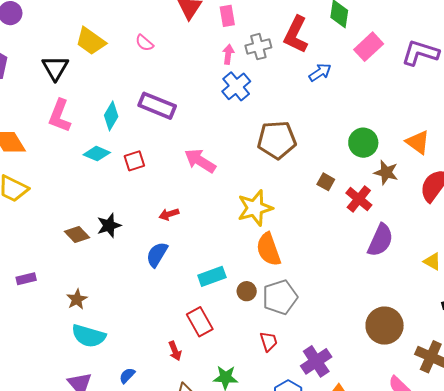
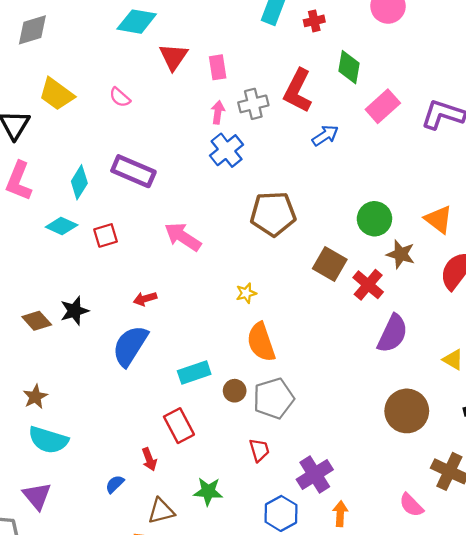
brown square: (326, 182) -> (330, 264), size x1.6
yellow star: (255, 208) -> (246, 293), size x0.5
blue semicircle: (157, 254) -> (130, 346), size x1.4
brown circle: (385, 326) -> (407, 411), moved
blue semicircle: (127, 375) -> (115, 484), moved

